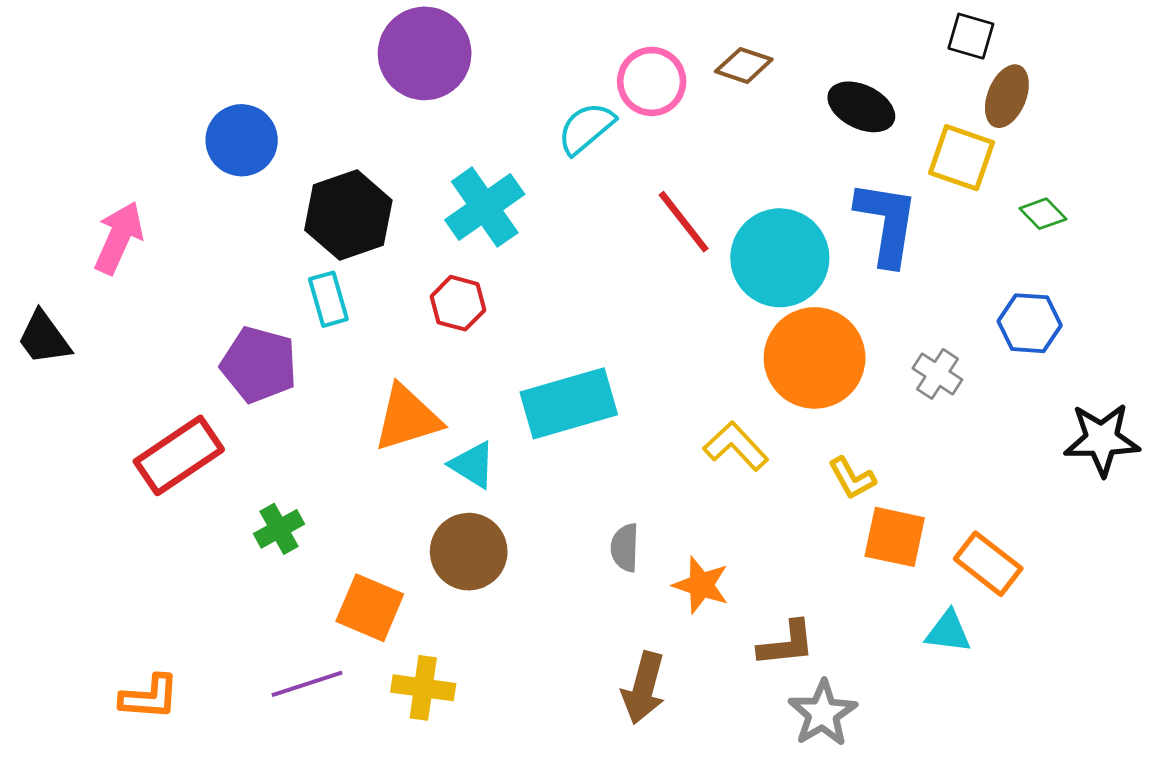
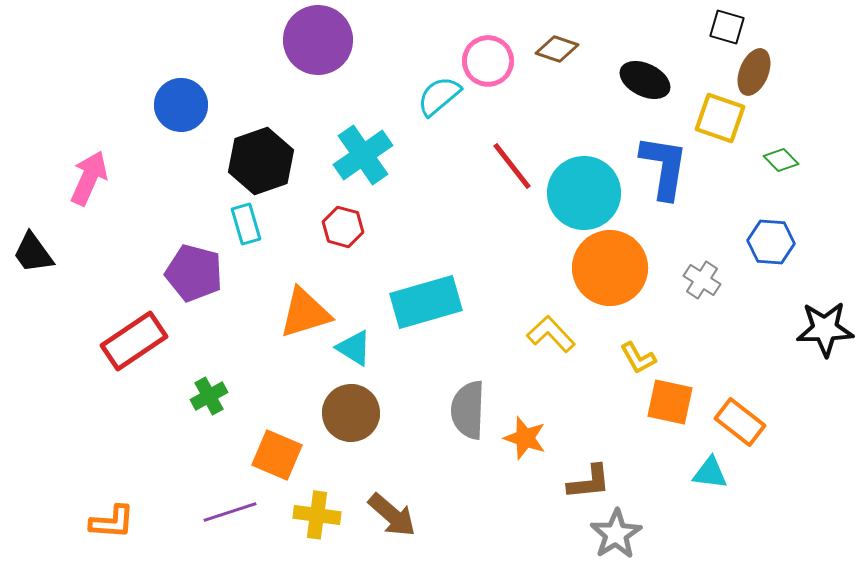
gray semicircle: (625, 548) -> (468, 410), size x1.6
brown arrow: (644, 688) -> (392, 515), moved, turned -64

